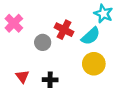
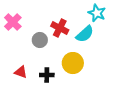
yellow circle: (94, 64) -> (73, 63), moved
red triangle: (22, 77) -> (21, 72), turned -32

